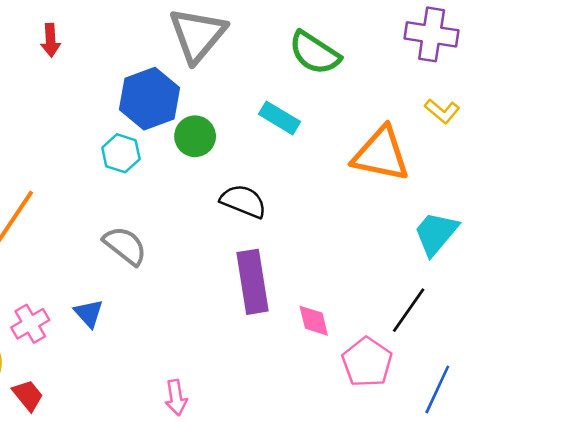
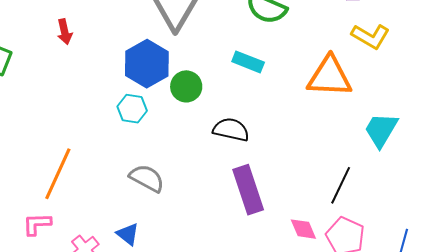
yellow L-shape: (442, 111) -> (370, 36), size x1.4
black line: (409, 310) -> (341, 185), moved
pink diamond: (314, 321) -> (303, 229), moved

